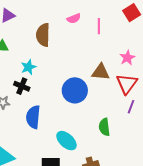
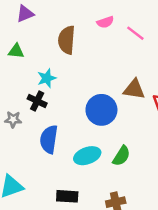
pink line: (99, 26) -> (135, 33), turned -56
green semicircle: (104, 127) -> (121, 156), moved, turned -144
cyan ellipse: (66, 141) -> (87, 156), moved, turned -65

